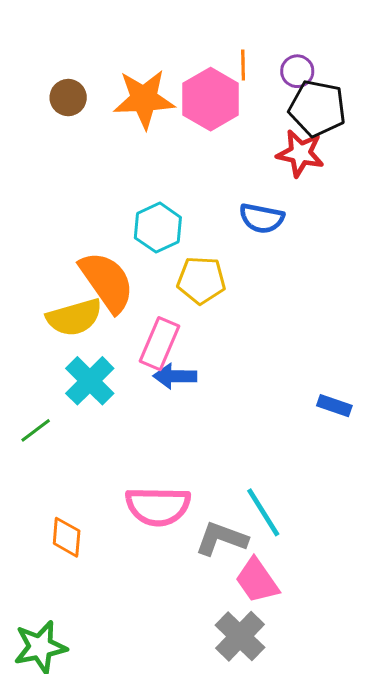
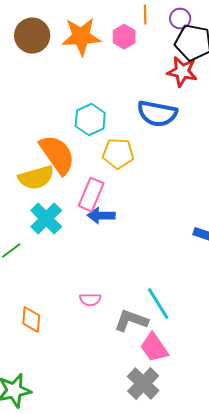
brown circle: (68, 98) -> (32, 36), size x1.5
pink hexagon: (211, 99) -> (124, 37), size x0.6
blue semicircle: (262, 218) -> (157, 114), size x1.4
pink semicircle: (158, 506) -> (90, 300), size x0.5

